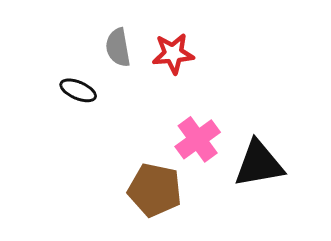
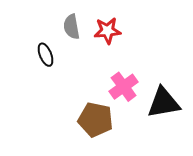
black ellipse: (78, 90) -> (46, 55), turned 45

